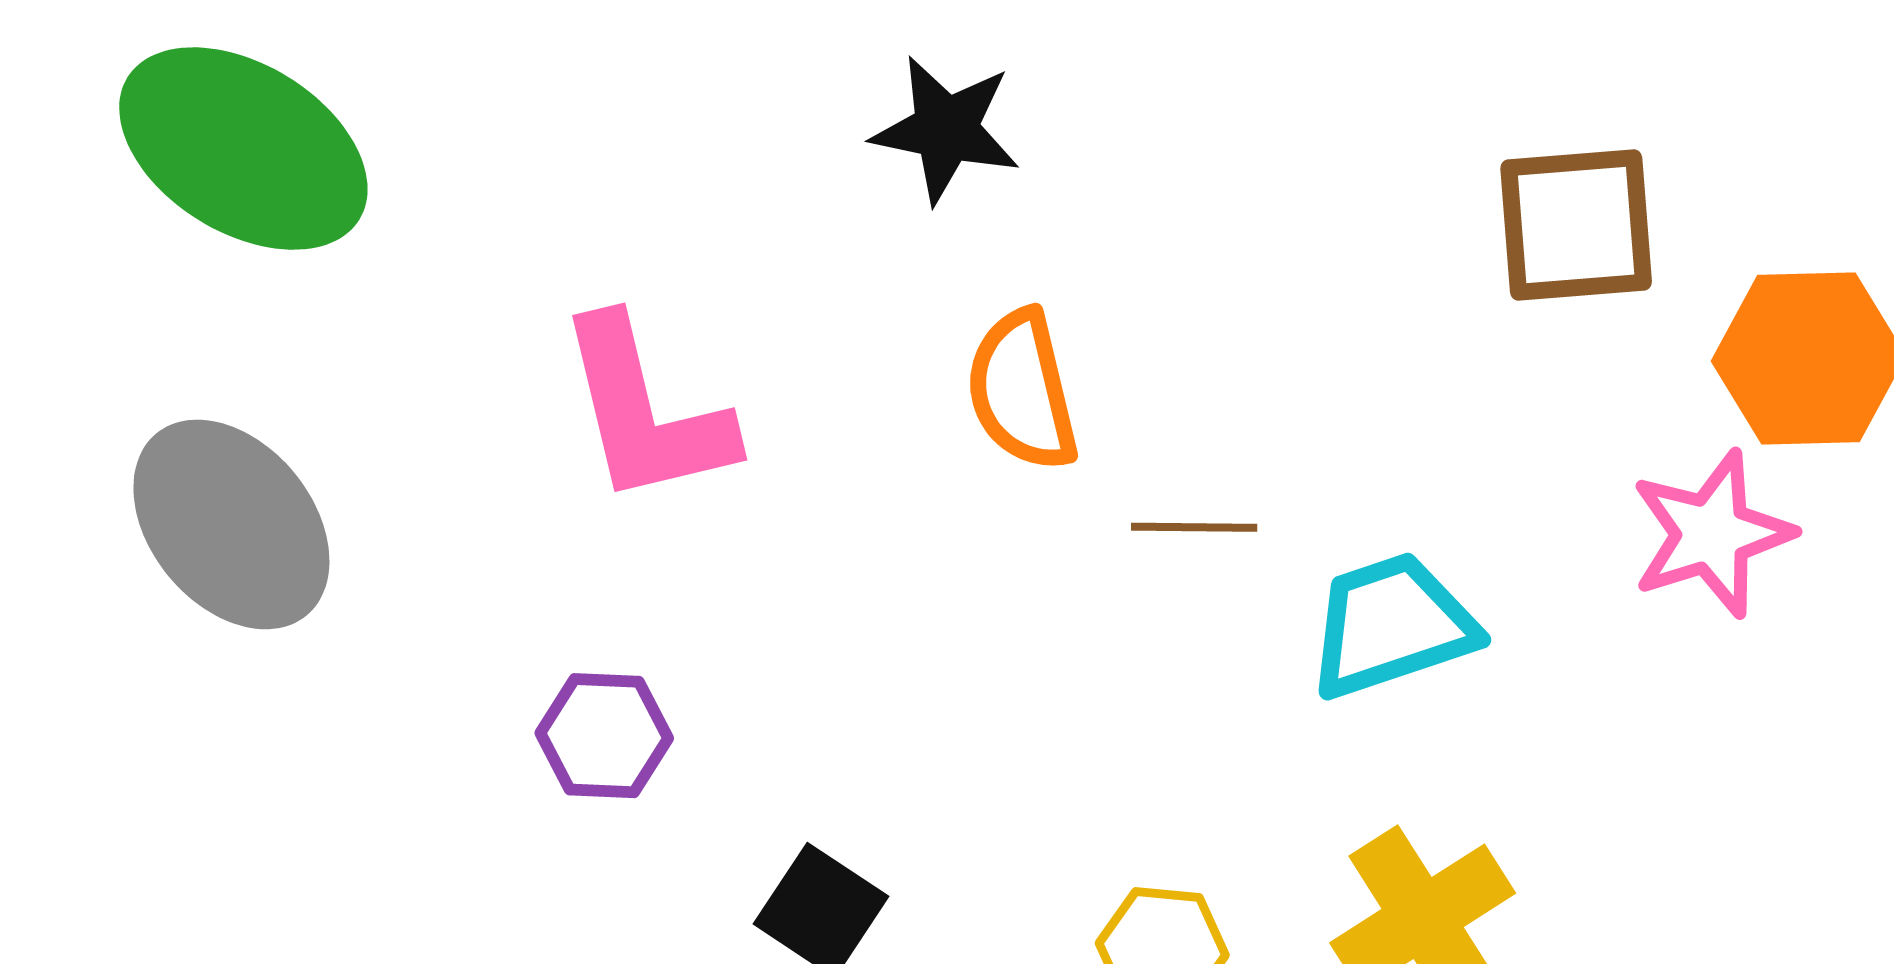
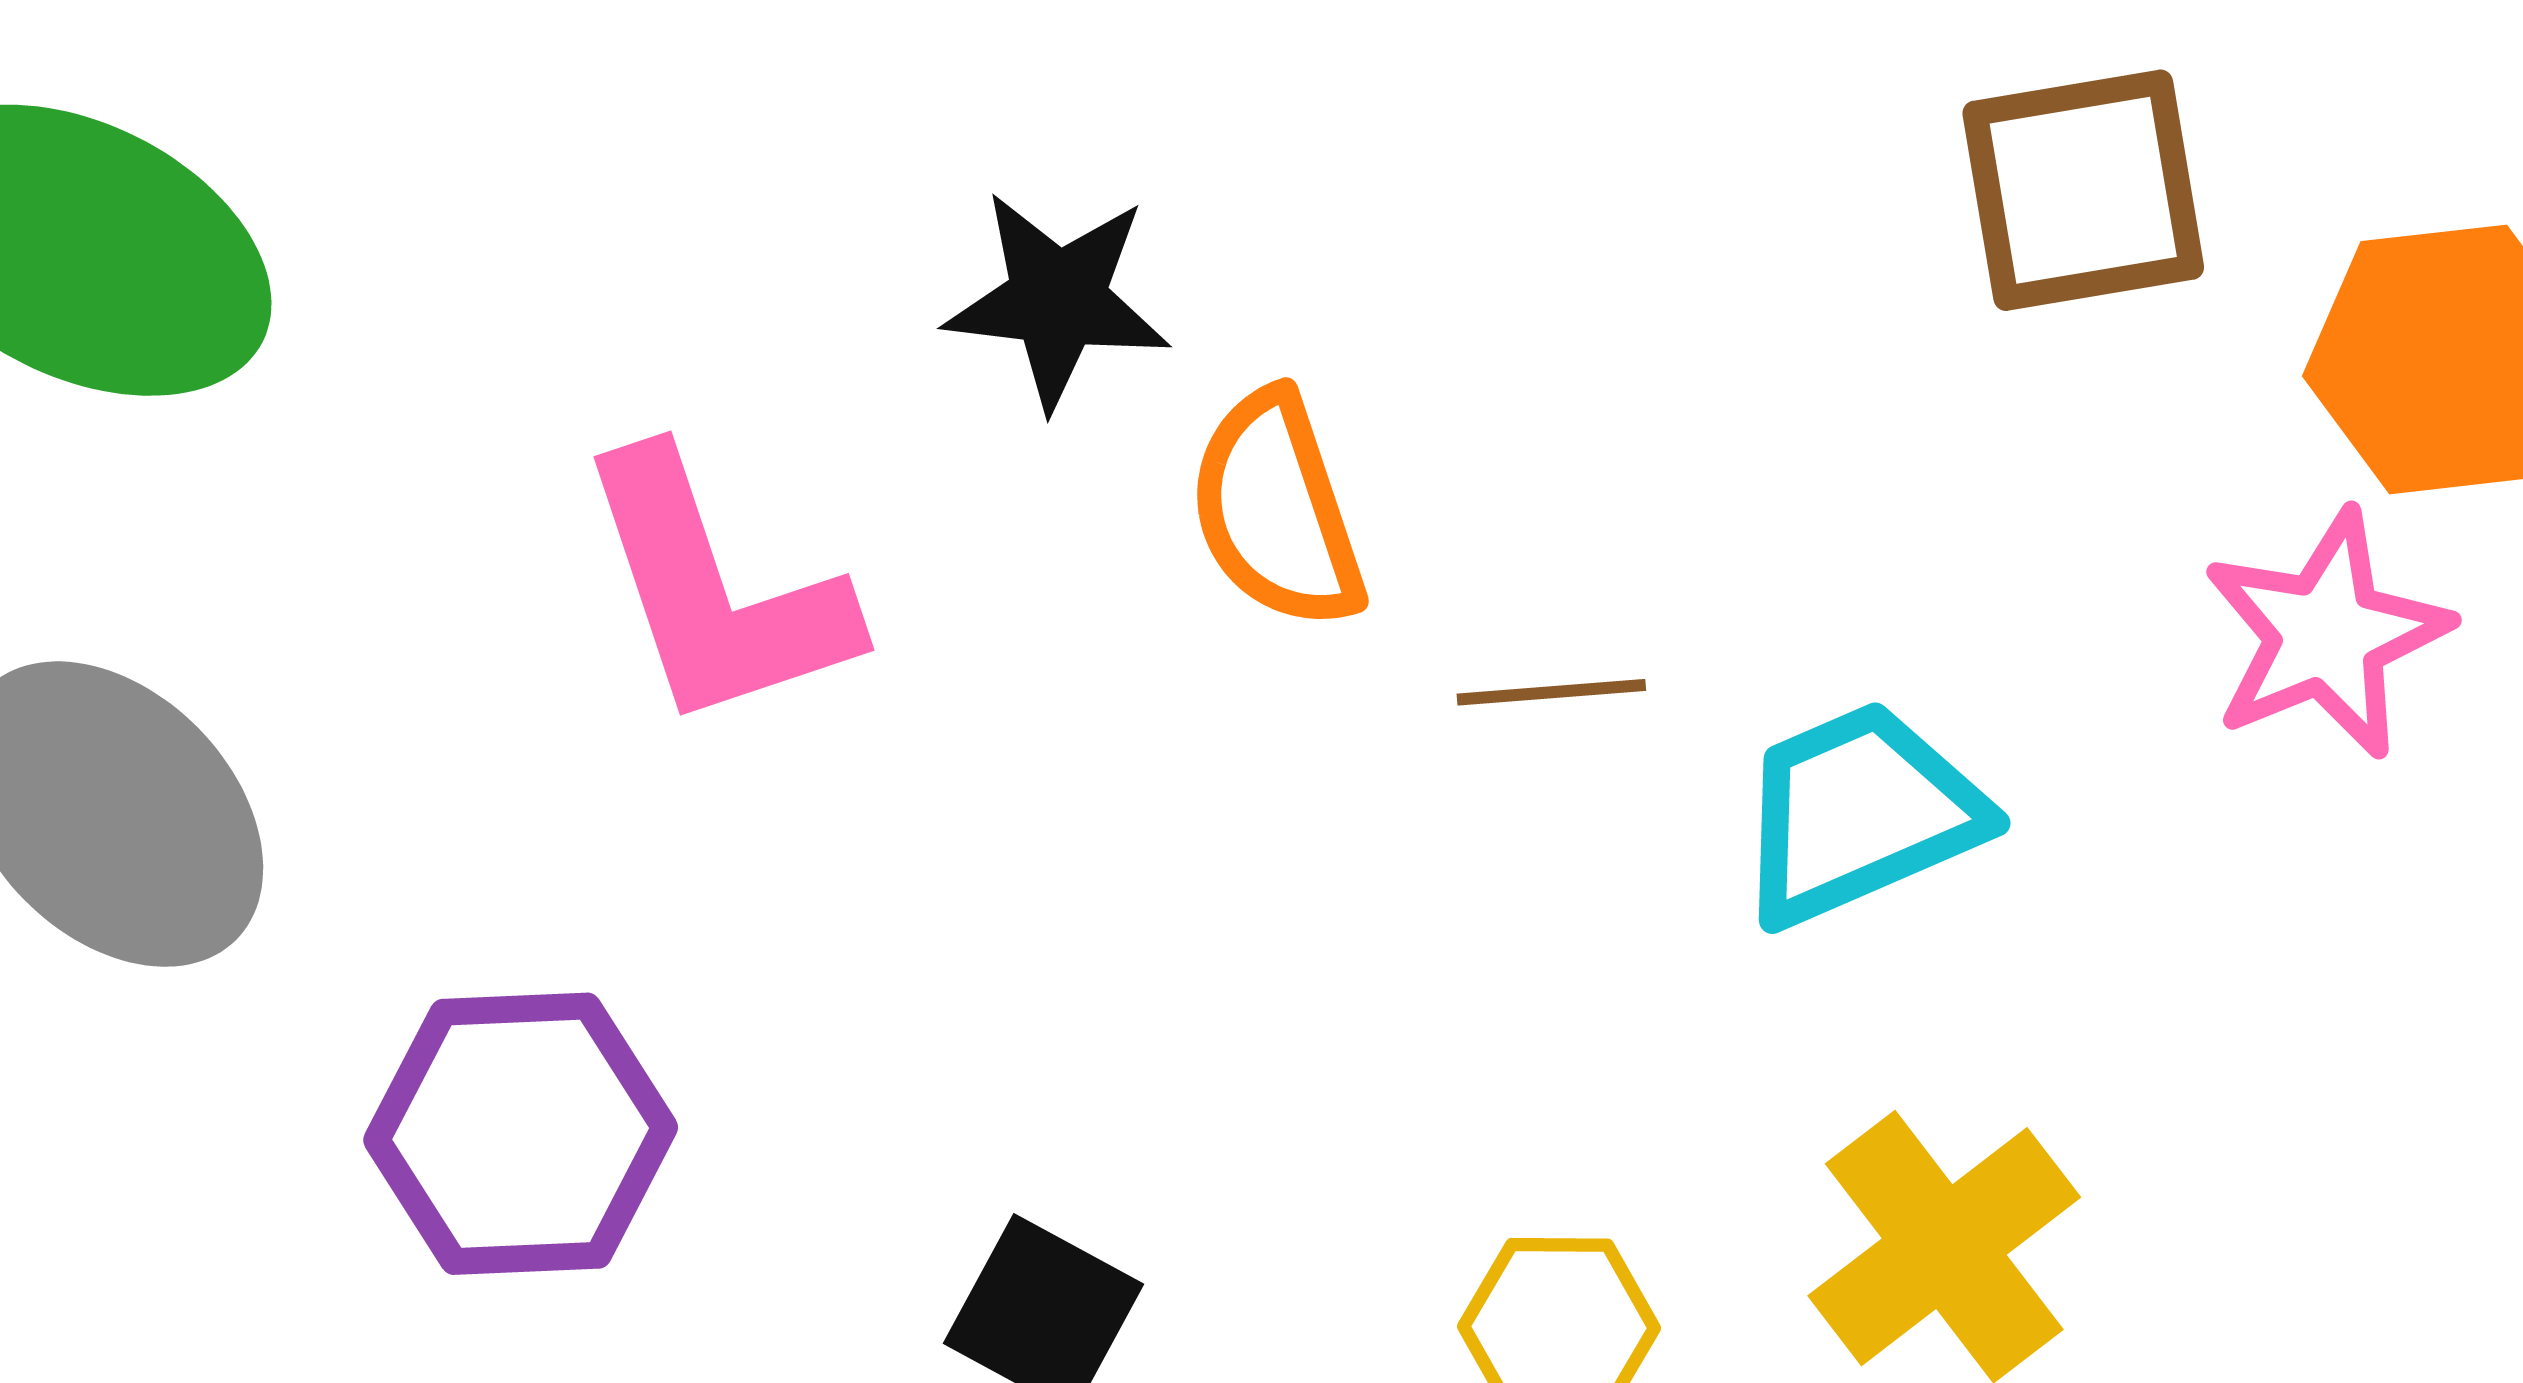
black star: (946, 129) -> (1057, 300), moved
purple hexagon: (604, 736) -> (521, 1134), moved, size x1.5

